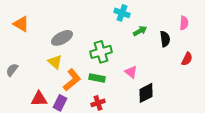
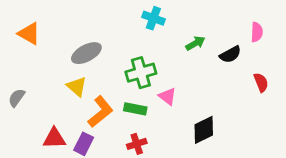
cyan cross: (122, 13) -> (153, 18), moved
black semicircle: (165, 39) -> (230, 54), turned 70
red semicircle: (187, 59) -> (261, 82), turned -48
pink triangle: (131, 72) -> (167, 96), moved

